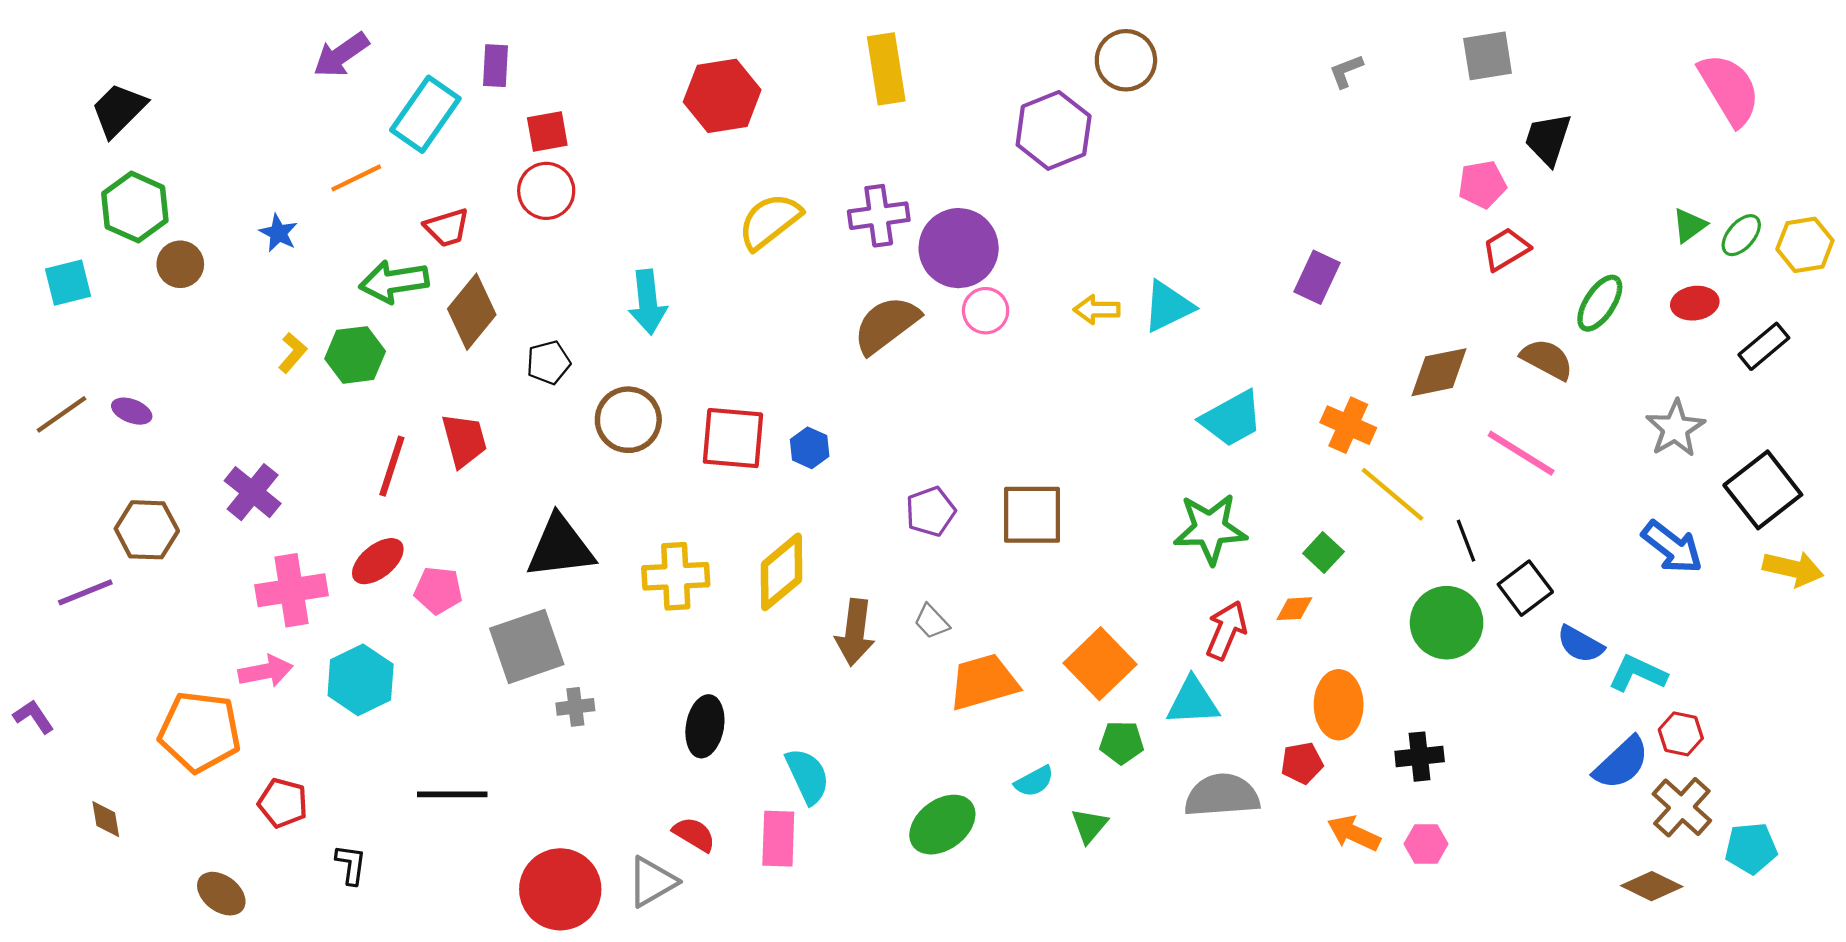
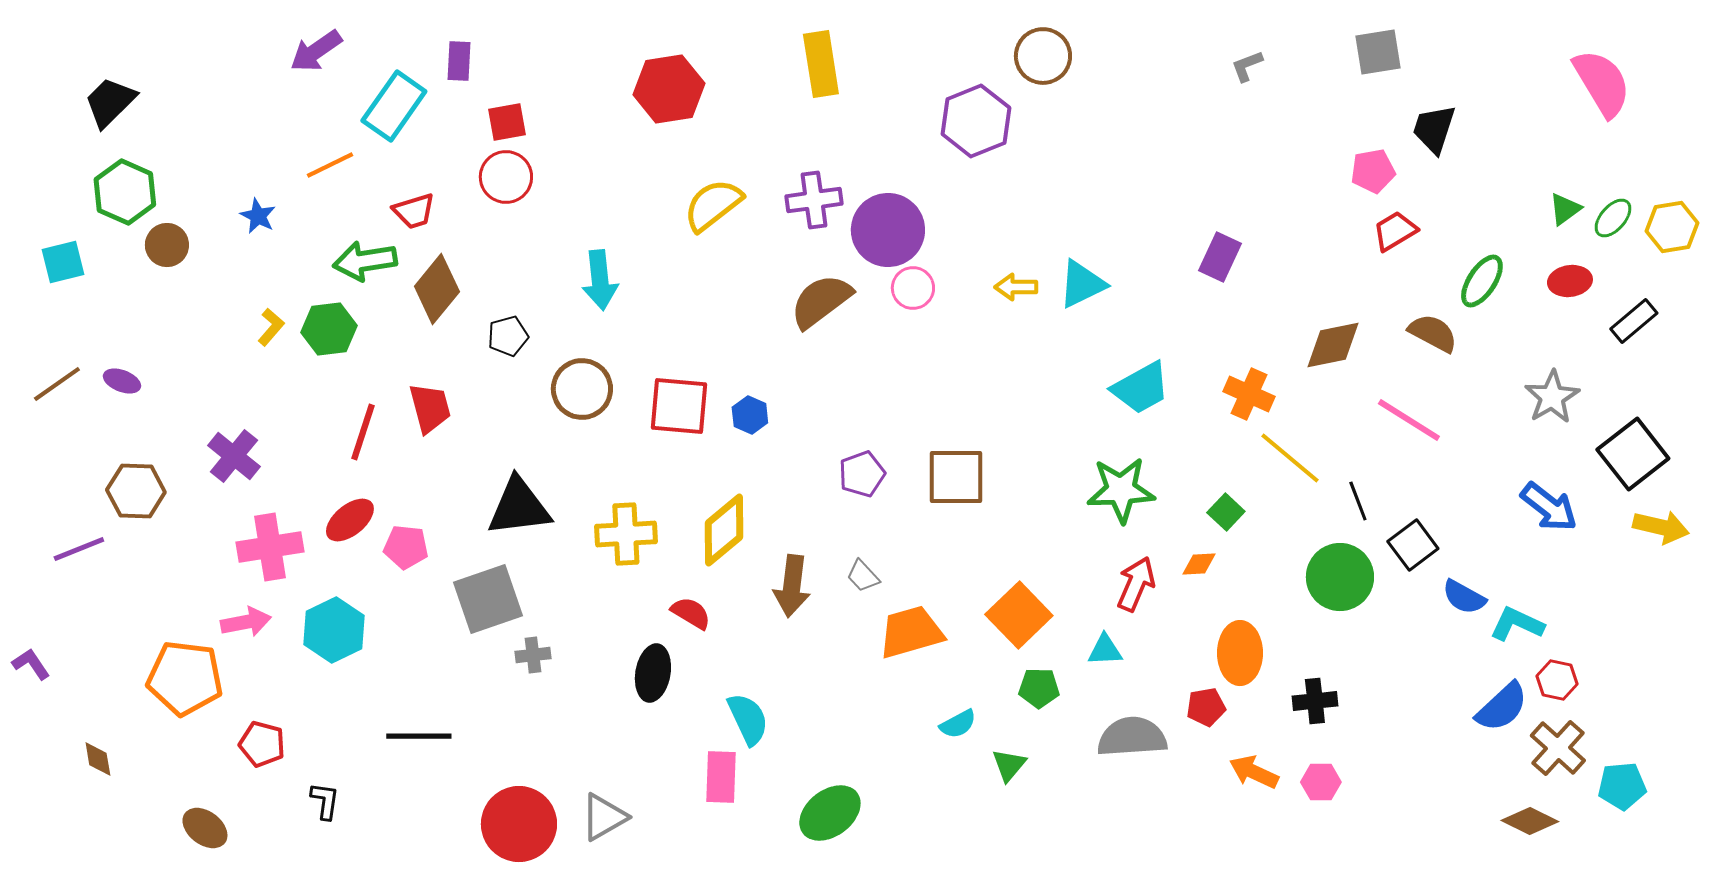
cyan triangle: (1193, 701) -> (1105, 650), size x0.7
green ellipse: (942, 825) -> (830, 813), moved
red semicircle: (694, 834) -> (691, 613), moved

